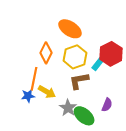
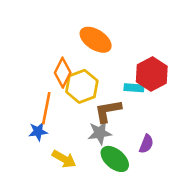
yellow hexagon: (75, 57) -> (82, 86), moved
cyan rectangle: (98, 64) -> (134, 88), turned 56
yellow arrow: (47, 92) -> (64, 159), moved
gray star: (68, 108) -> (100, 133), moved, turned 30

